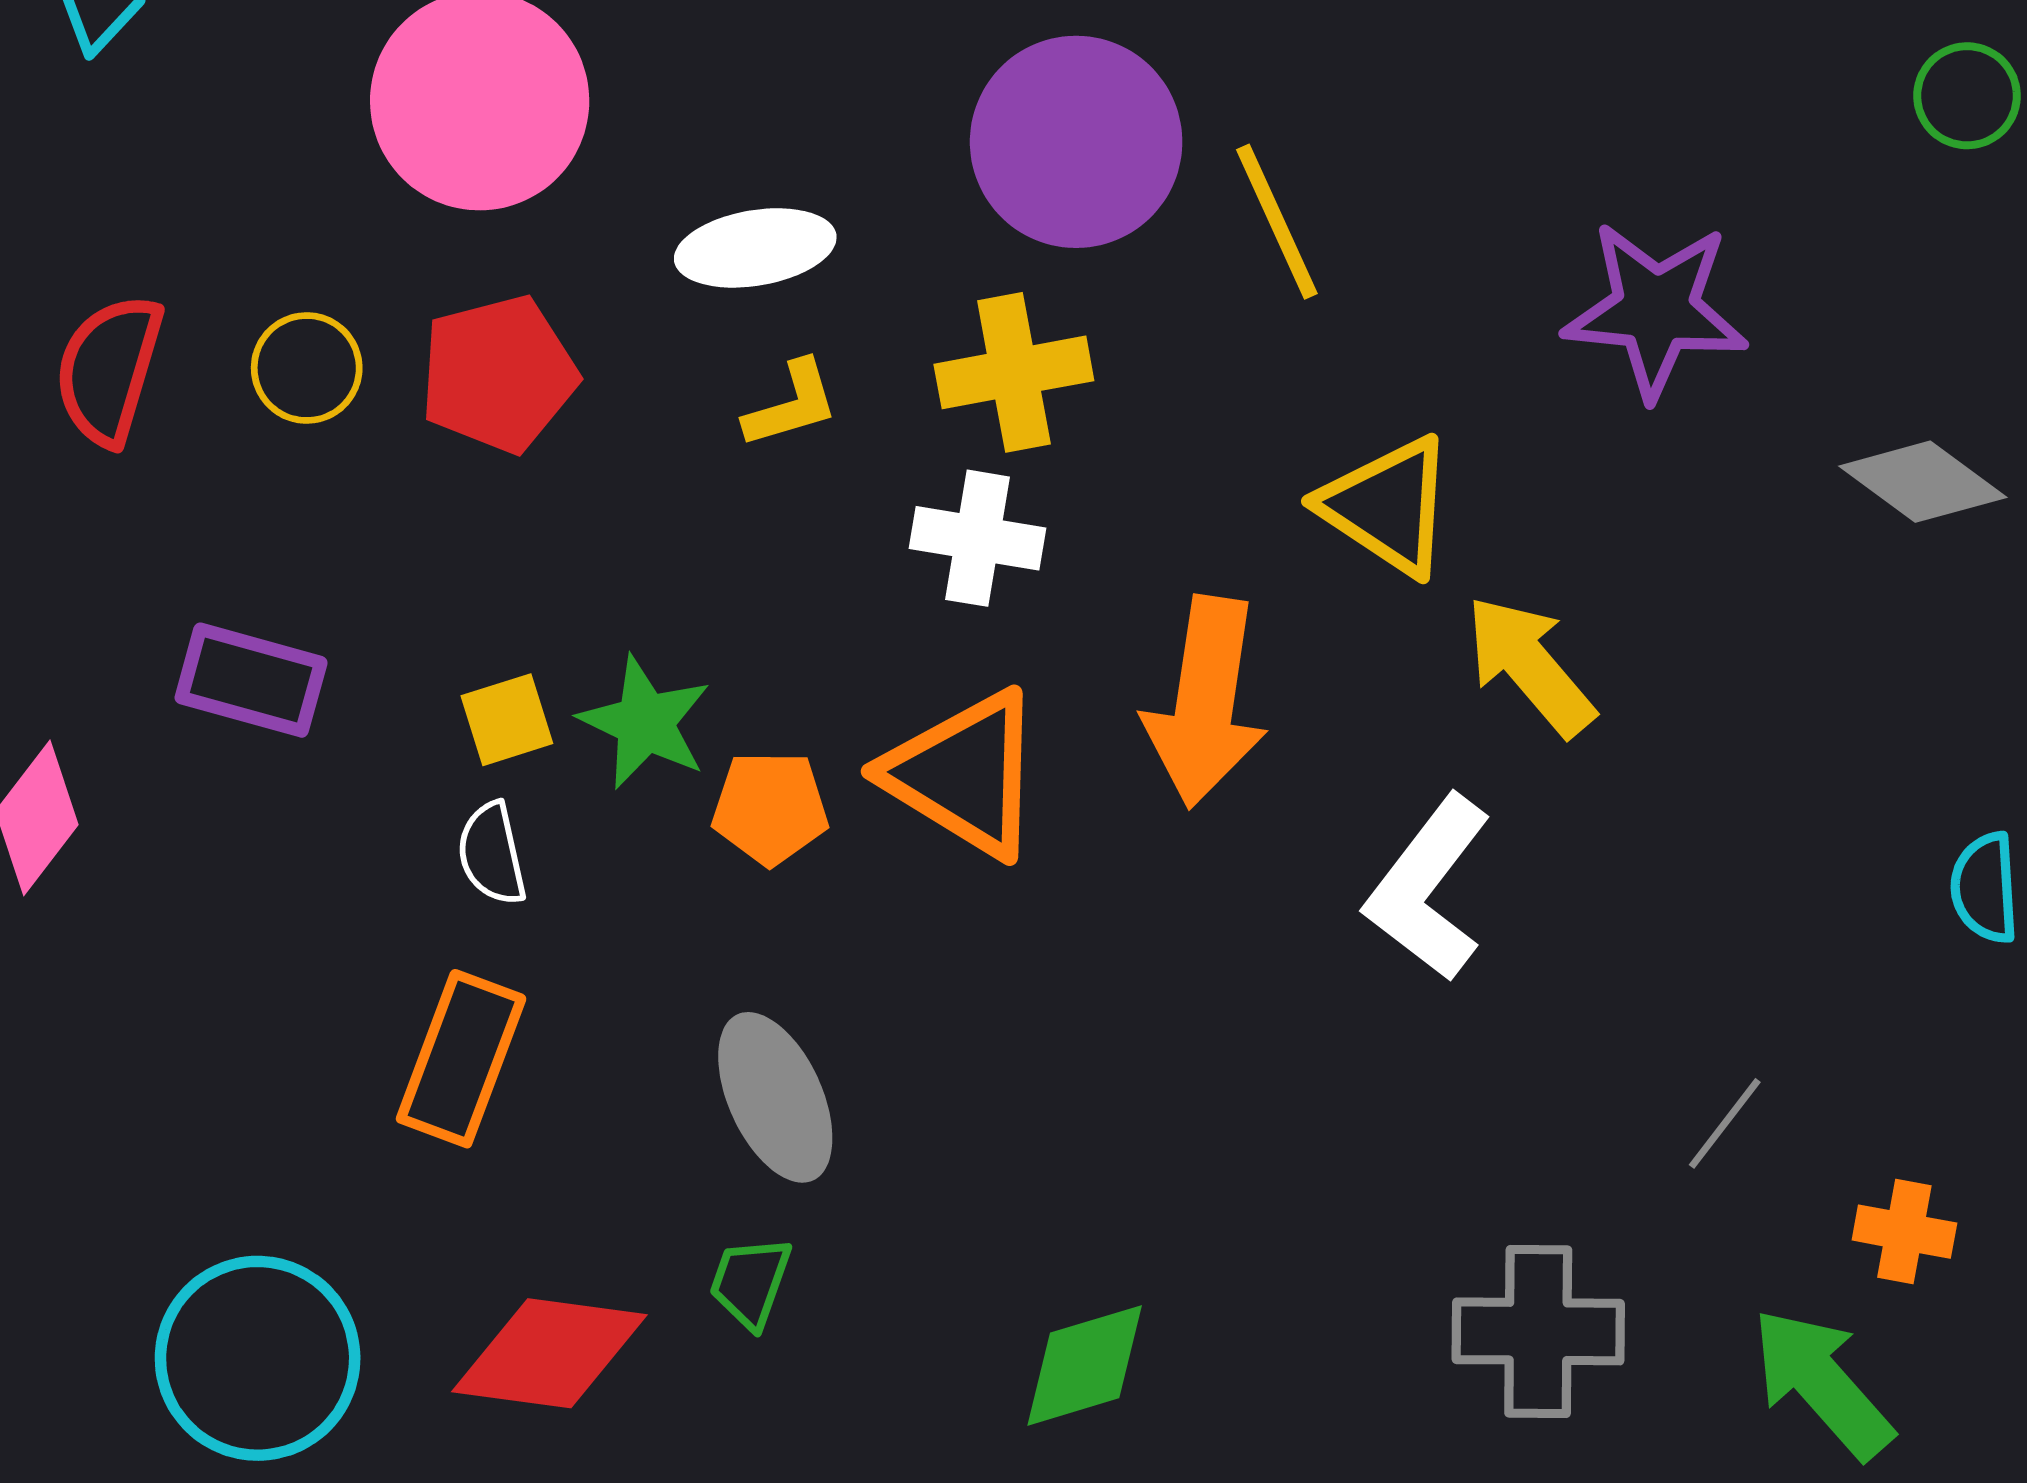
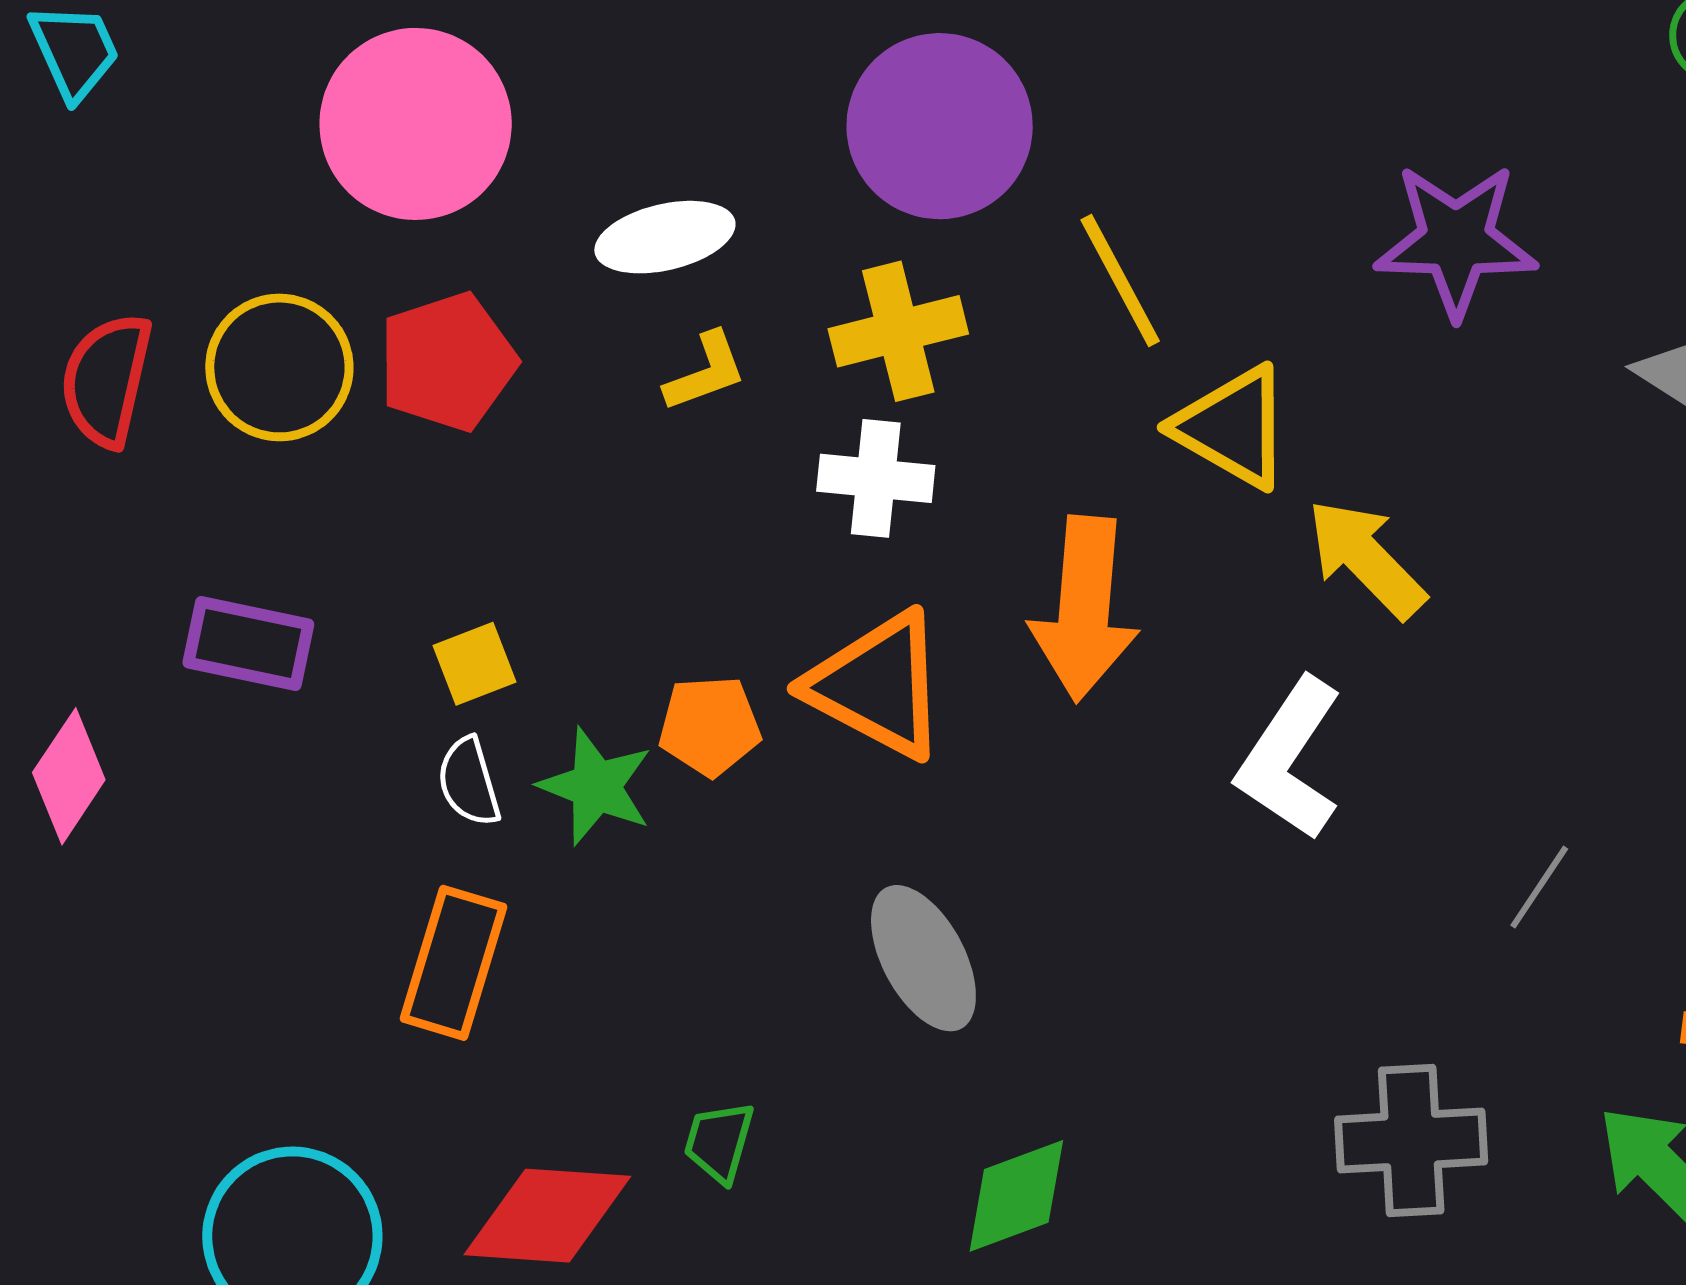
yellow line: (1277, 222) -> (1120, 281), moved
yellow circle: (307, 368) -> (279, 367), size x1.5
green star: (645, 722) -> (596, 786), moved
gray ellipse: (775, 1097) -> (923, 958), moved
gray line: (1725, 1123) -> (1539, 887), moved

